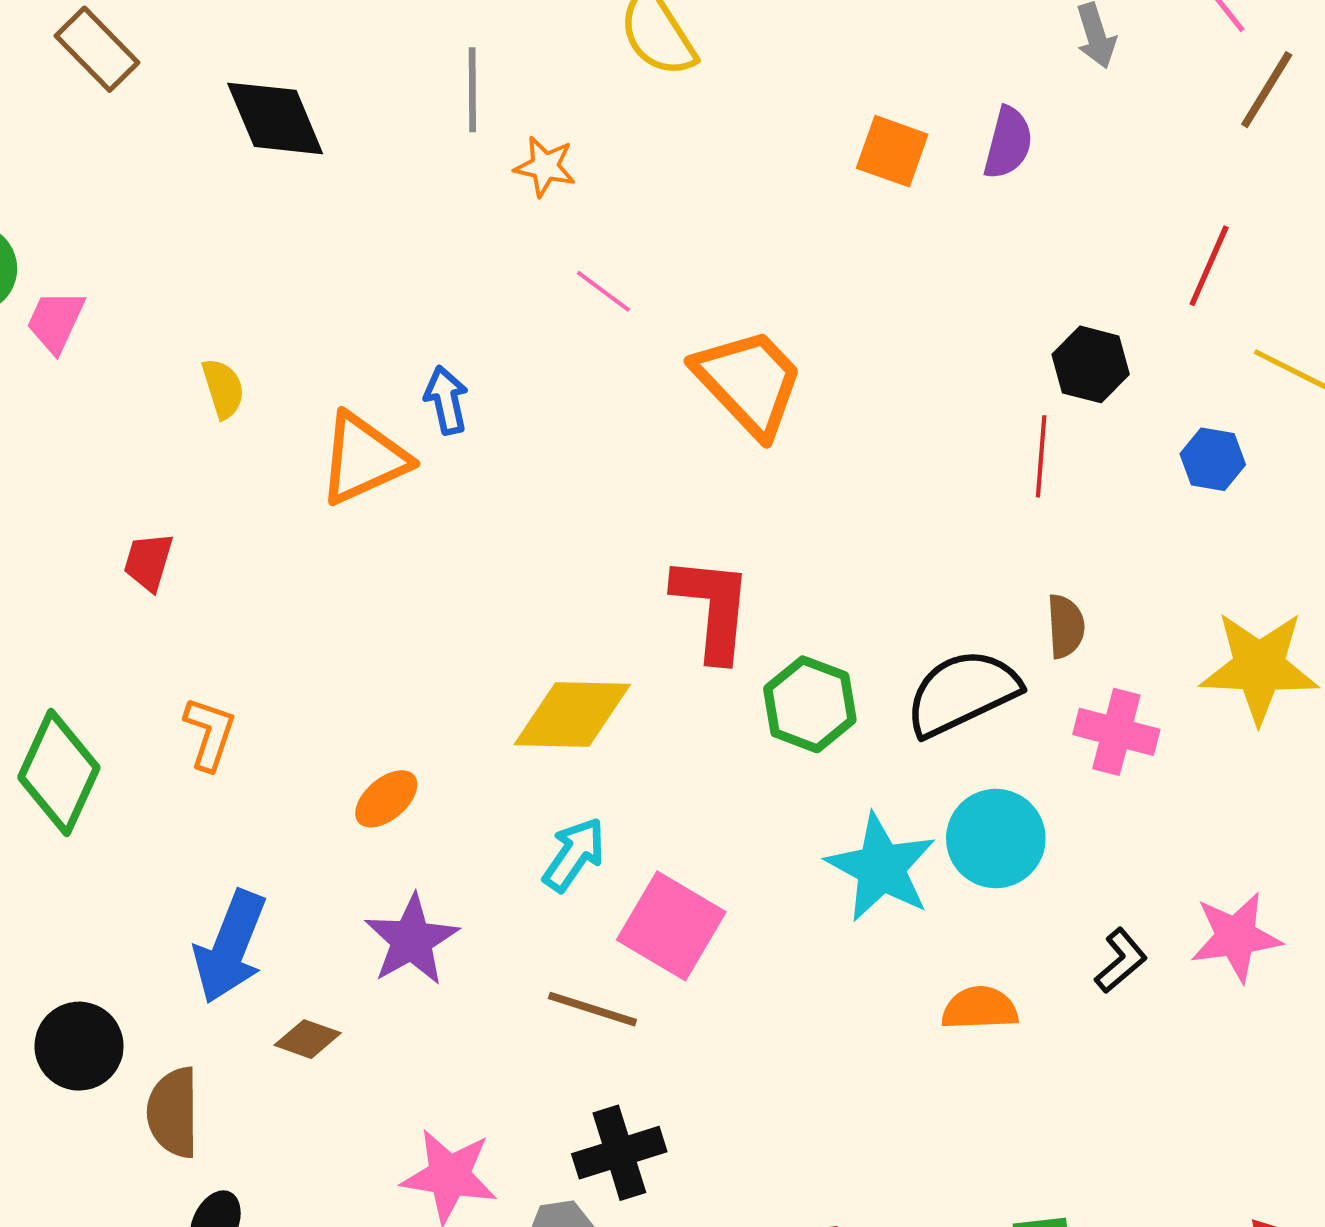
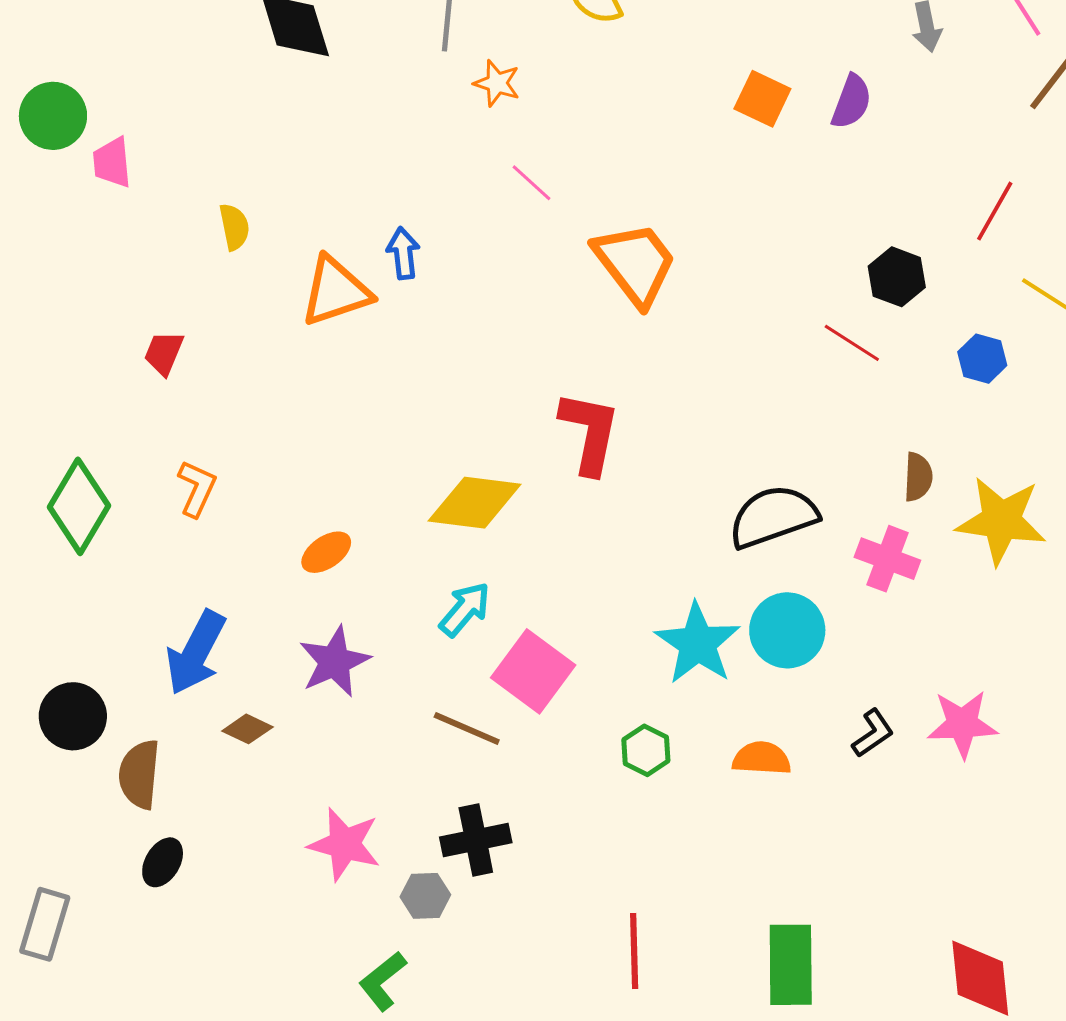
pink trapezoid: (56, 321) -> (112, 162), turned -36
red line: (1041, 456) -> (852, 343), turned -68
brown semicircle: (1066, 626) -> (918, 477), moved
green hexagon: (810, 704) -> (646, 750), moved, size x0.7

